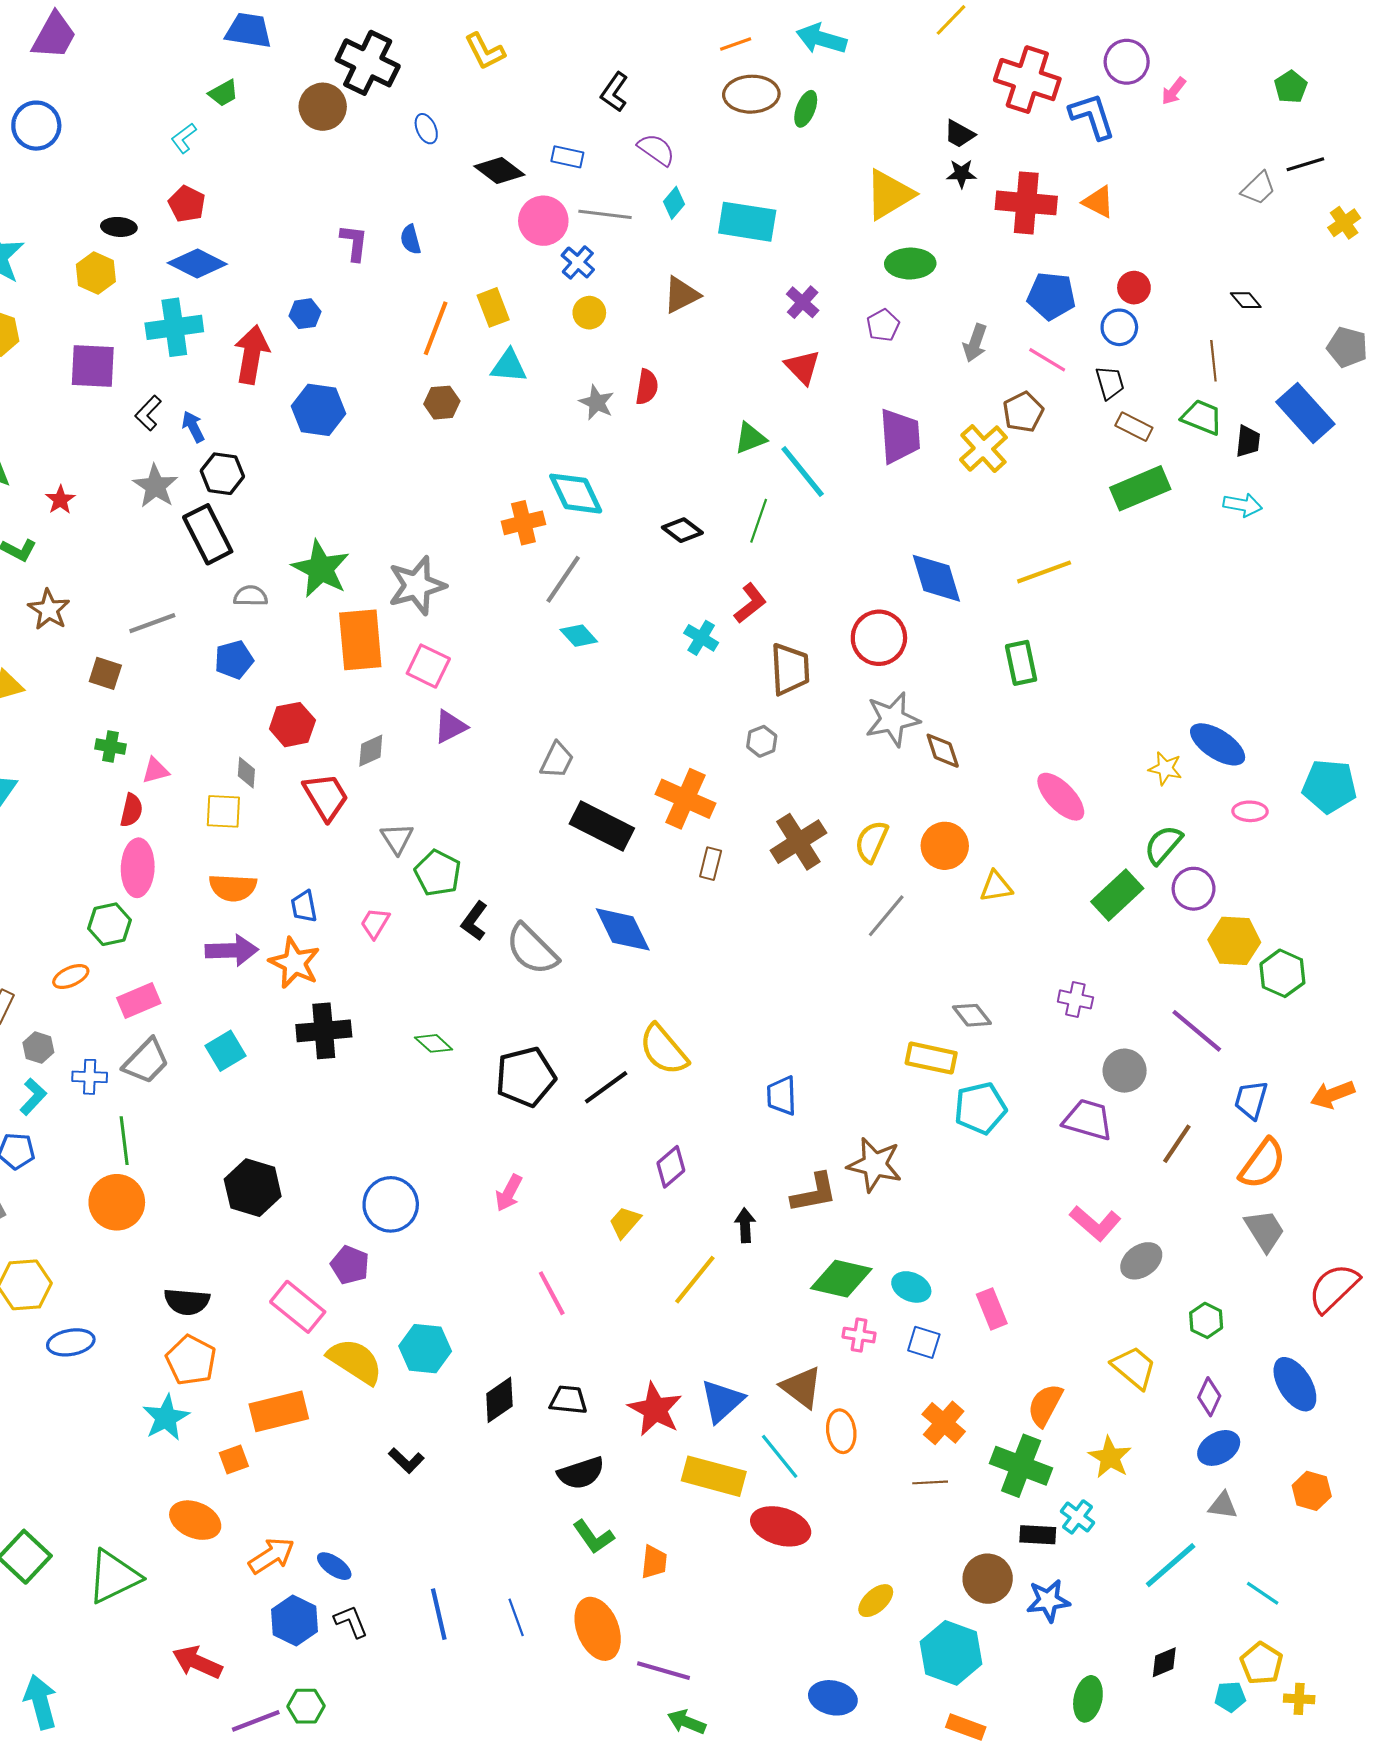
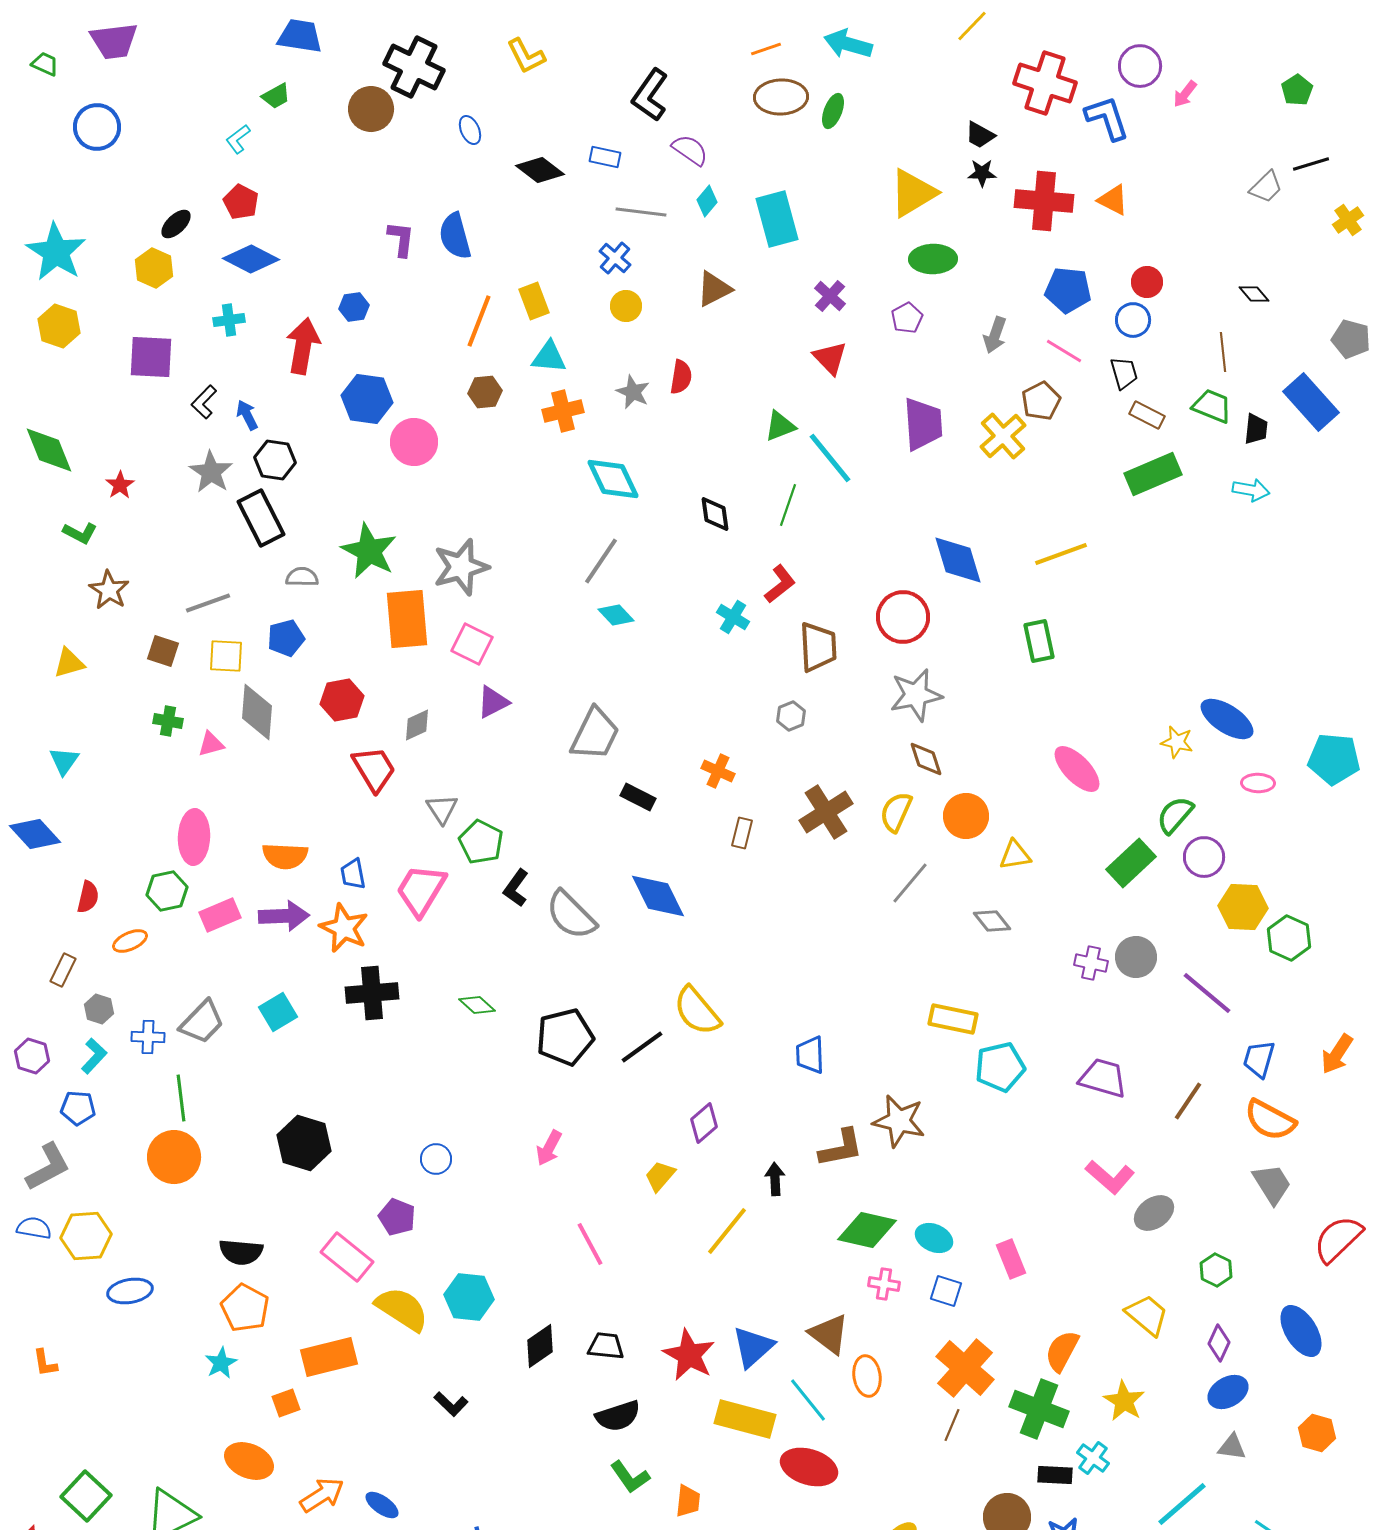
purple trapezoid: (54, 36) -> (114, 41), turned 54
black L-shape: (614, 92) -> (650, 95), size x1.4
pink circle: (543, 221) -> (414, 442), moved
cyan rectangle: (747, 222) -> (777, 219), turned 66
black ellipse: (119, 227) -> (176, 224), turned -48
blue semicircle: (411, 239) -> (455, 236), size x1.6
cyan cross: (174, 327) -> (229, 320), size x0.6
orange cross: (523, 523) -> (563, 411), moved
black diamond: (682, 530) -> (715, 514), turned 45
brown diamond: (943, 751) -> (926, 759), moved
gray trapezoid: (557, 760) -> (595, 734), size x1.5
gray diamond: (246, 773) -> (257, 712), moved, size x1.8
orange cross: (685, 799) -> (718, 771), size x0.6
red semicircle: (131, 810) -> (88, 897), moved
yellow square: (223, 811) -> (226, 656), moved
black rectangle: (602, 826) -> (638, 797), size x0.6
pink trapezoid: (375, 923) -> (421, 890), size x1.8
pink rectangle: (139, 1001) -> (220, 915), moved
gray diamond: (972, 1015) -> (992, 921), moved
gray circle: (1125, 1071) -> (1136, 957), moved
orange arrow: (1333, 1095) -> (1337, 1054), turned -36
orange semicircle: (1263, 1164) -> (1270, 1120), turned 82
blue circle: (391, 1204) -> (436, 1159), size x0.6
cyan star: (166, 1418) -> (221, 1363), size x0.7
orange cross: (944, 1423) -> (965, 1368), size x1.4
brown line: (930, 1482) -> (952, 1425), turned -64

